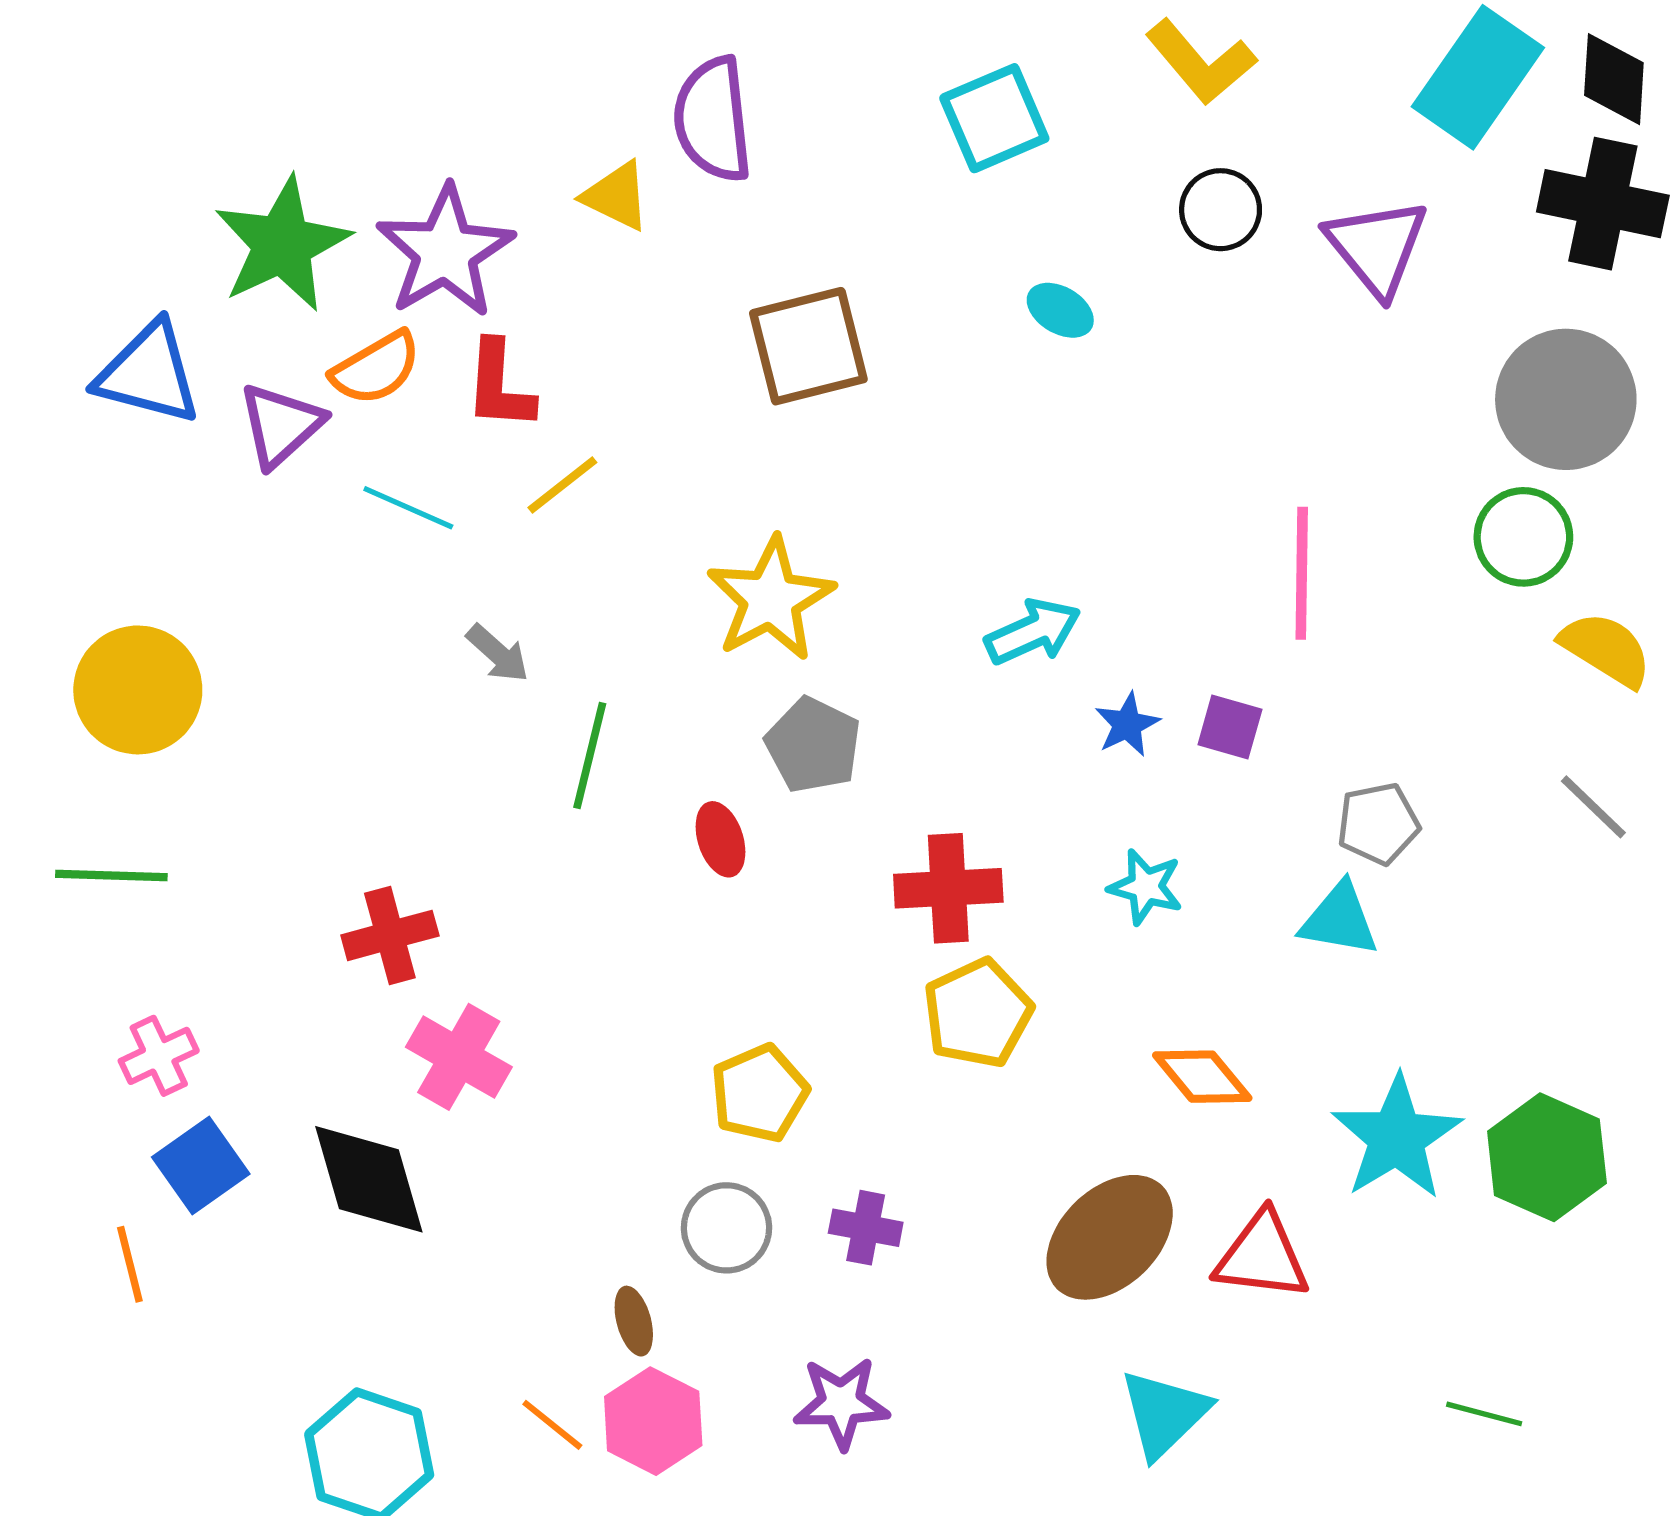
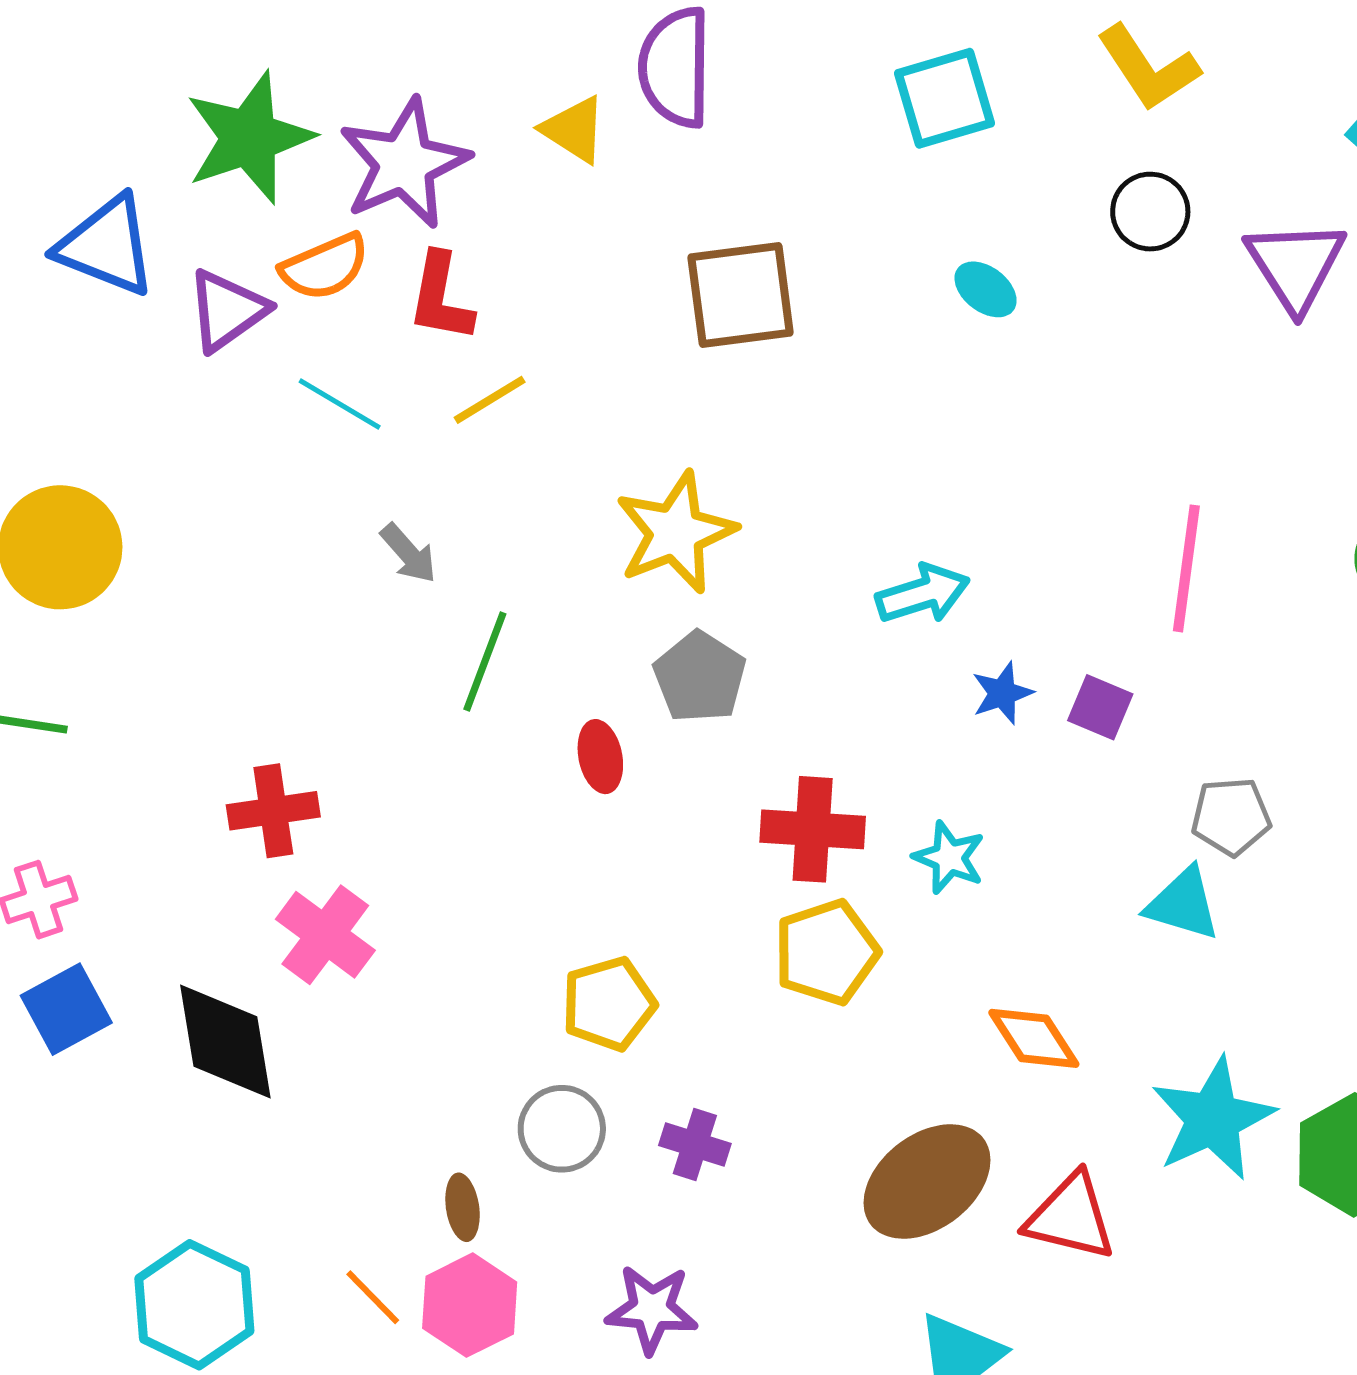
cyan star: (1146, 887) -> (949, 858), moved

